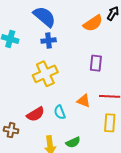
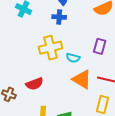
orange triangle: (84, 101) -> (82, 79), size x1.5
cyan semicircle: (60, 112) -> (73, 58), moved, turned -64

